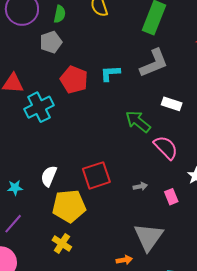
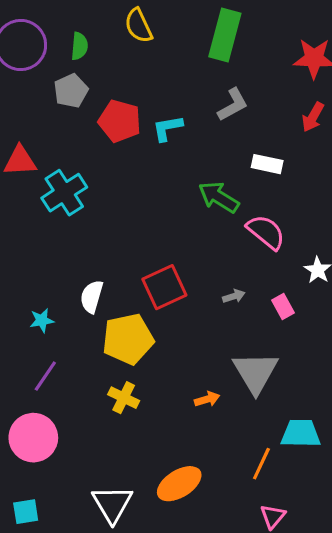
gray L-shape: (154, 63) -> (233, 105), size x0.7
red pentagon: (74, 80) -> (120, 121), moved
orange arrow: (124, 260) -> (207, 399), moved

